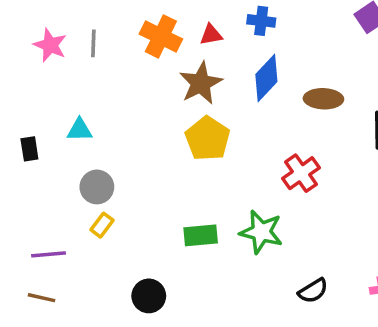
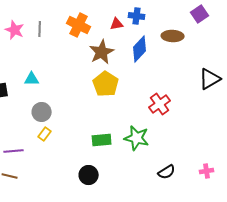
red triangle: (211, 35) -> (117, 24), moved
brown ellipse: (323, 99) -> (173, 36), moved
black circle: (149, 296) -> (89, 175), moved

